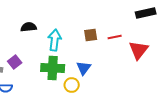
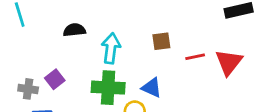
red line: (115, 37) -> (195, 57), moved
blue triangle: (84, 68) -> (152, 88), turned -42

